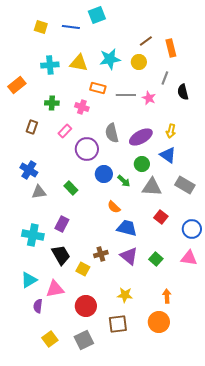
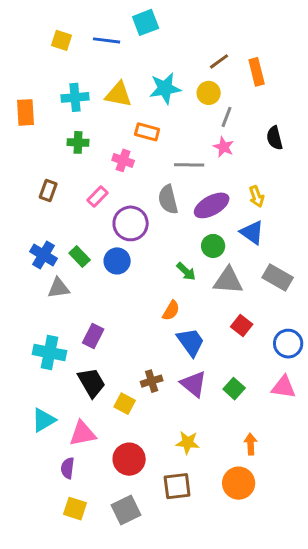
gray line: (165, 78) -> (227, 117), moved
orange rectangle: (17, 85) -> (26, 112), moved, turned -54
gray line: (126, 95) -> (189, 165), moved
green cross: (52, 103) -> (78, 142), moved
yellow arrow: (171, 131) -> (257, 196), turned -32
blue circle: (104, 174) -> (117, 261), moved
green rectangle: (71, 188) -> (80, 256), moved
orange semicircle: (114, 207) -> (171, 311), turned -104
blue trapezoid: (127, 228) -> (191, 342), turned 40
purple semicircle: (38, 306) -> (68, 468), moved
yellow square: (50, 339) -> (75, 509), turned -35

